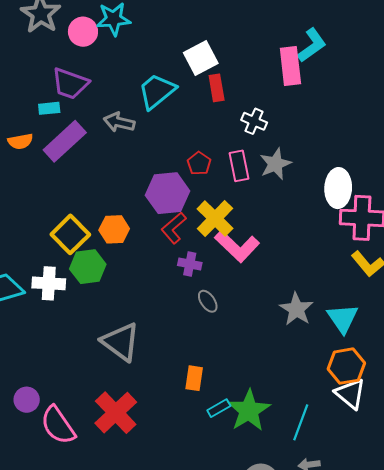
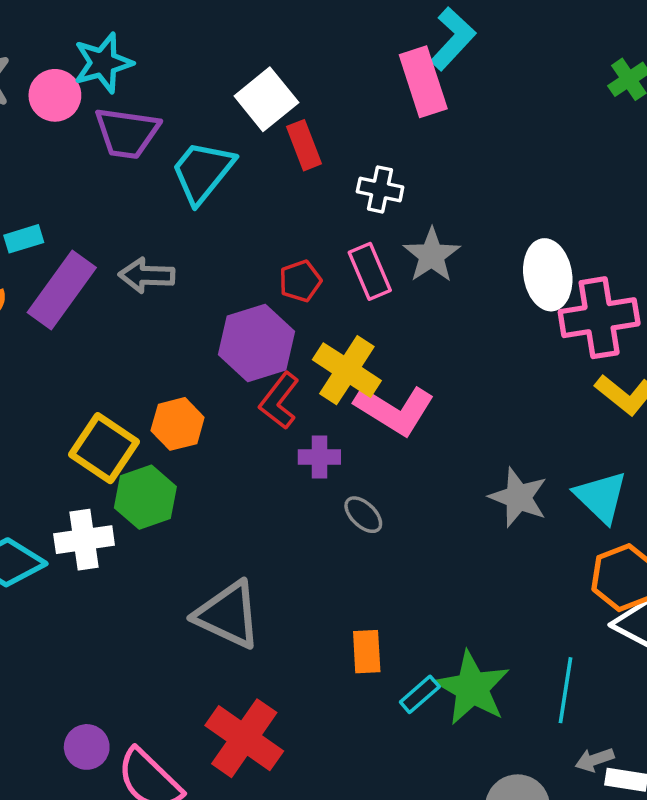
purple trapezoid: (70, 84) -> (127, 133), moved
gray arrow: (119, 122) -> (147, 275), moved
red pentagon: (199, 163) -> (300, 281), turned 30

